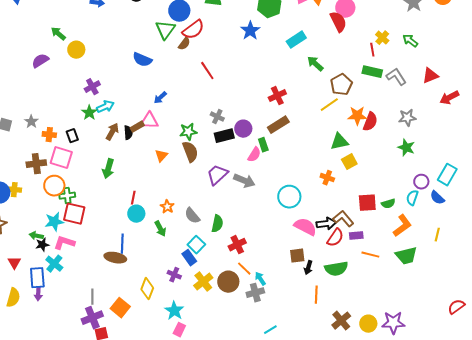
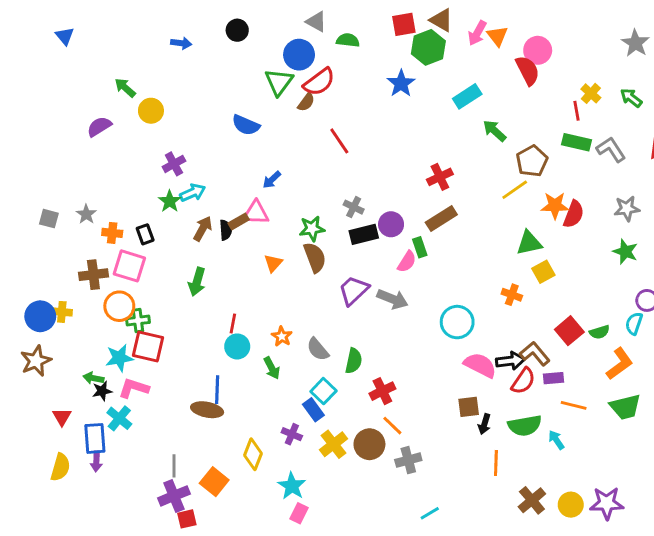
red square: (367, 203) -> (569, 331), turned -36
cyan arrow: (260, 279) -> (556, 440), moved

